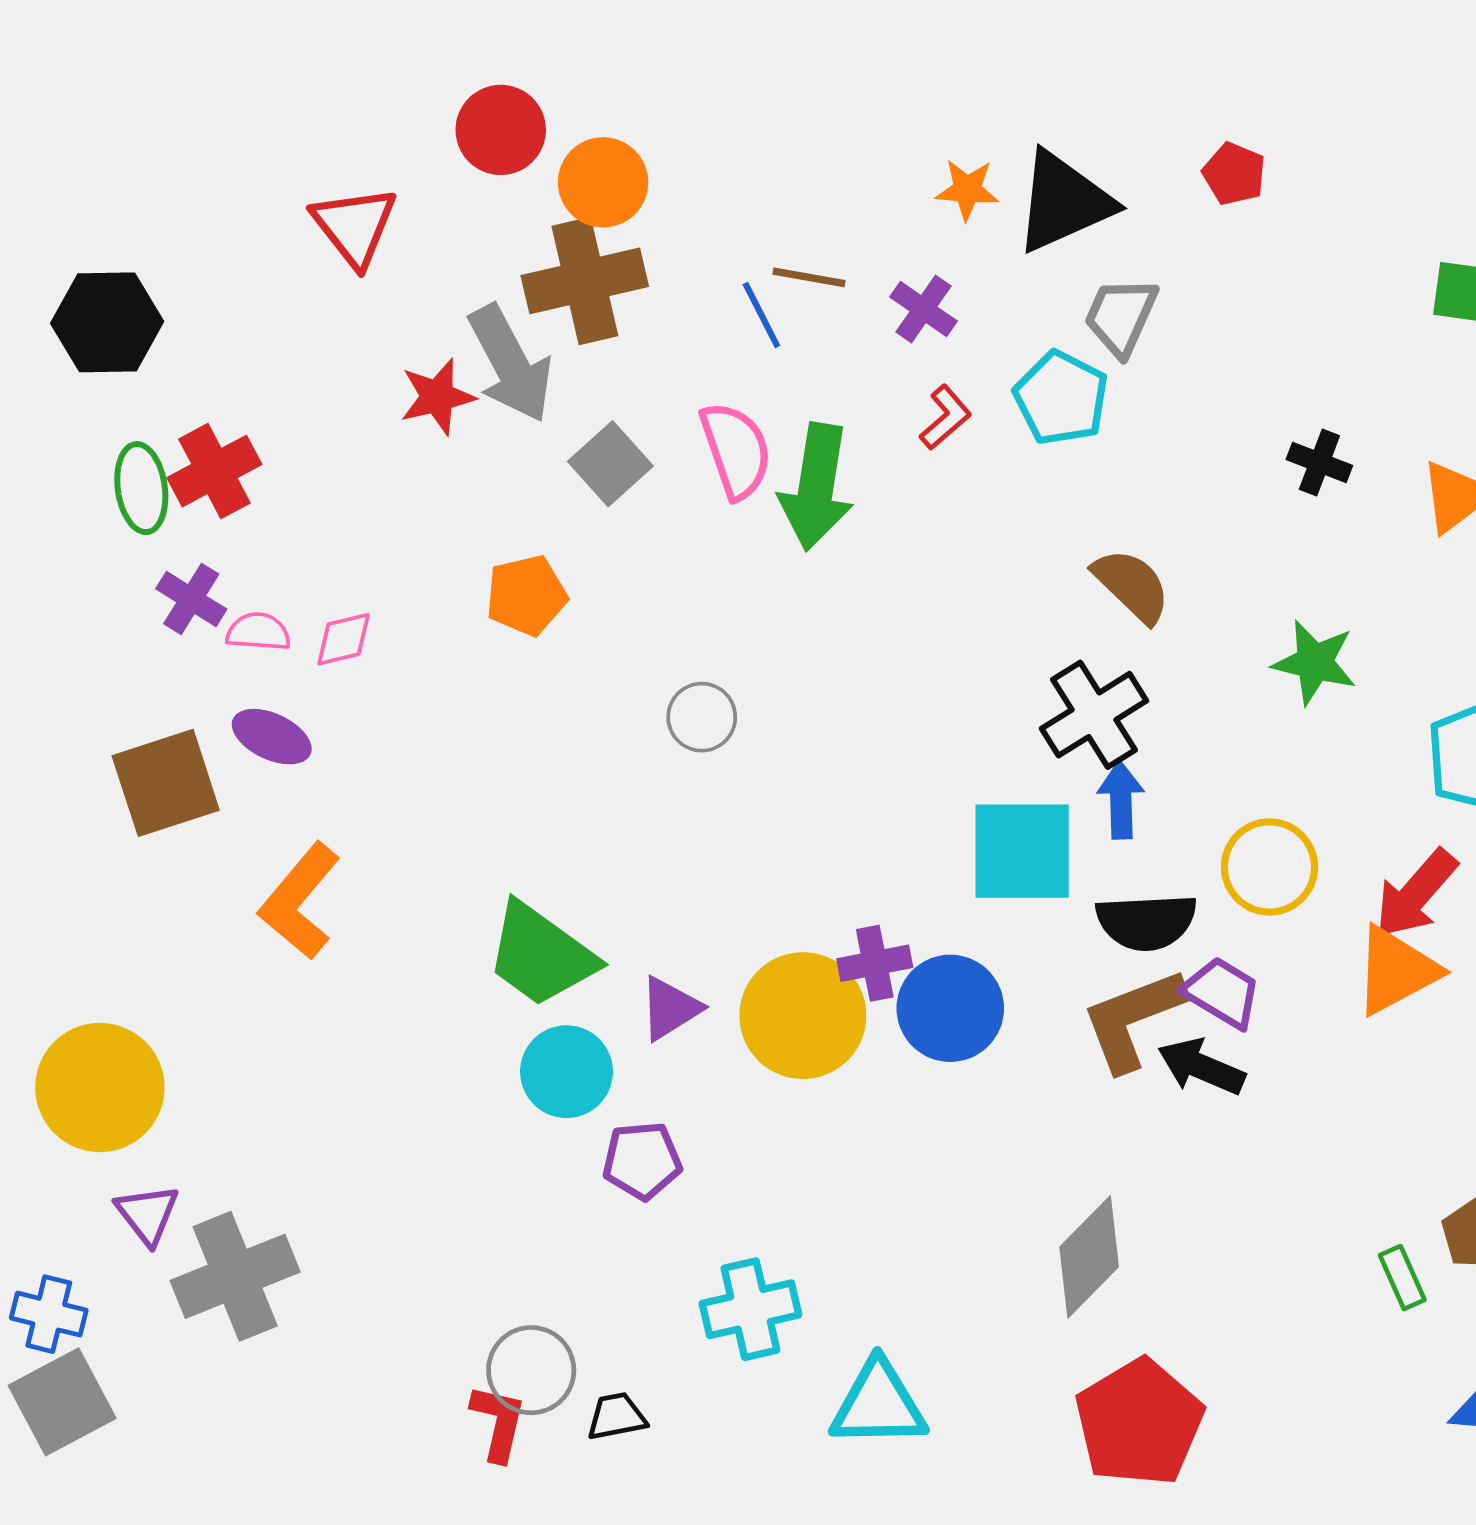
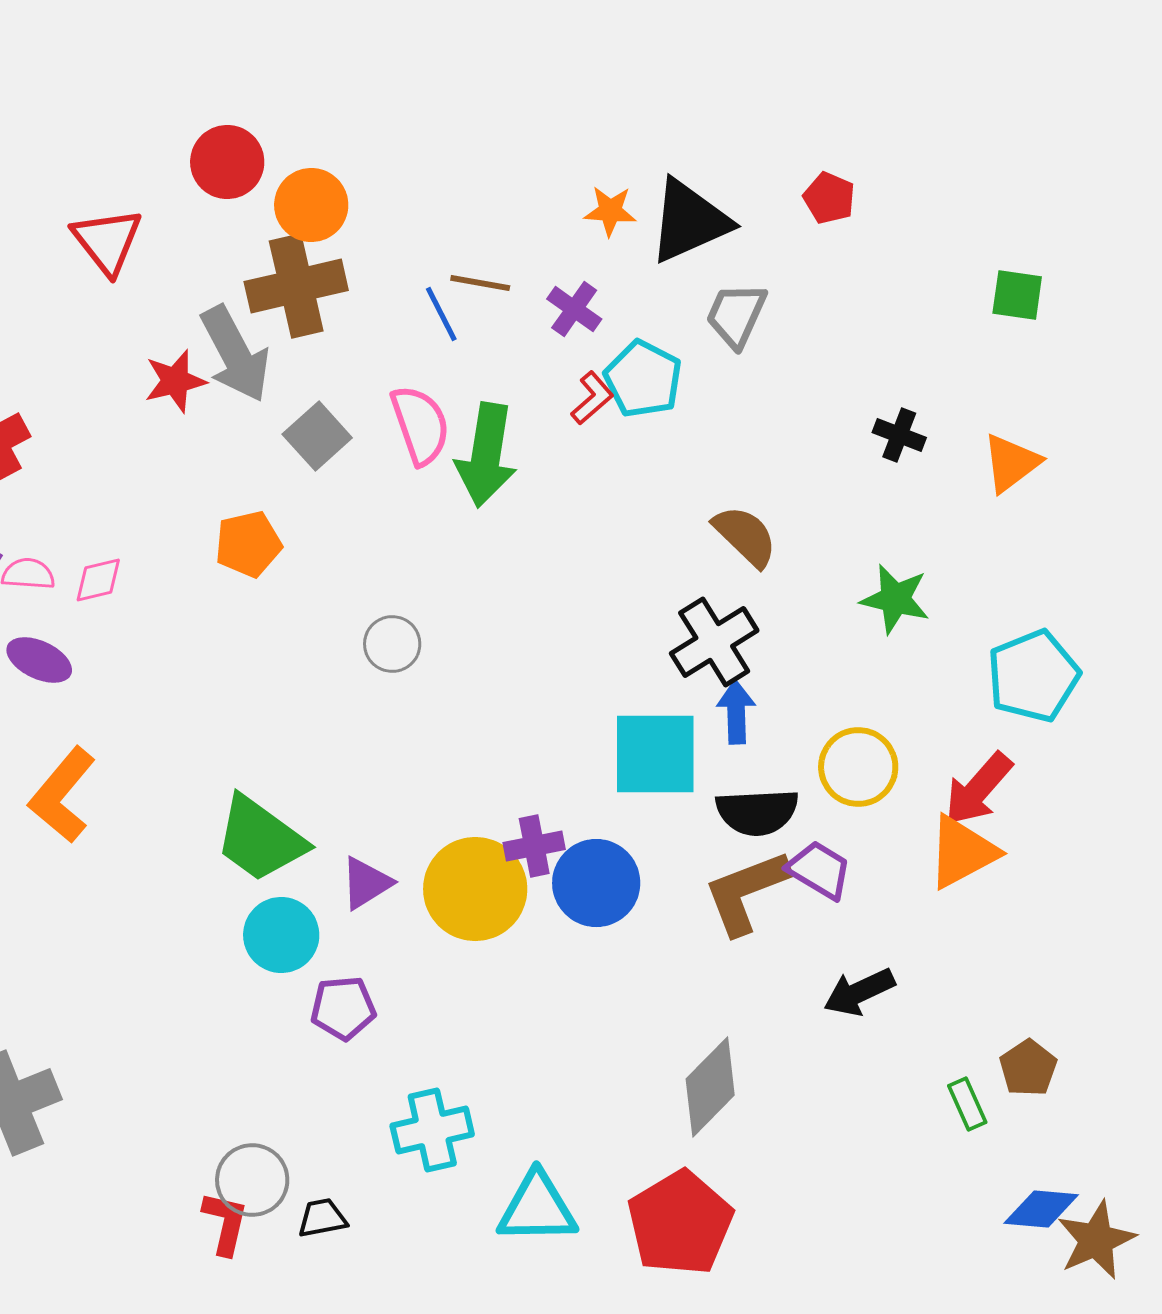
cyan pentagon: (1061, 398) -> (643, 379), moved
black arrow: (1201, 1067) -> (859, 992), moved, turned -48
red pentagon: (1139, 1423) -> (680, 1223), moved

